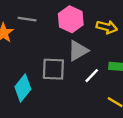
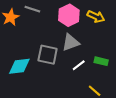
yellow arrow: (107, 27) -> (96, 17), moved
cyan diamond: (23, 88) -> (19, 66), turned 35

